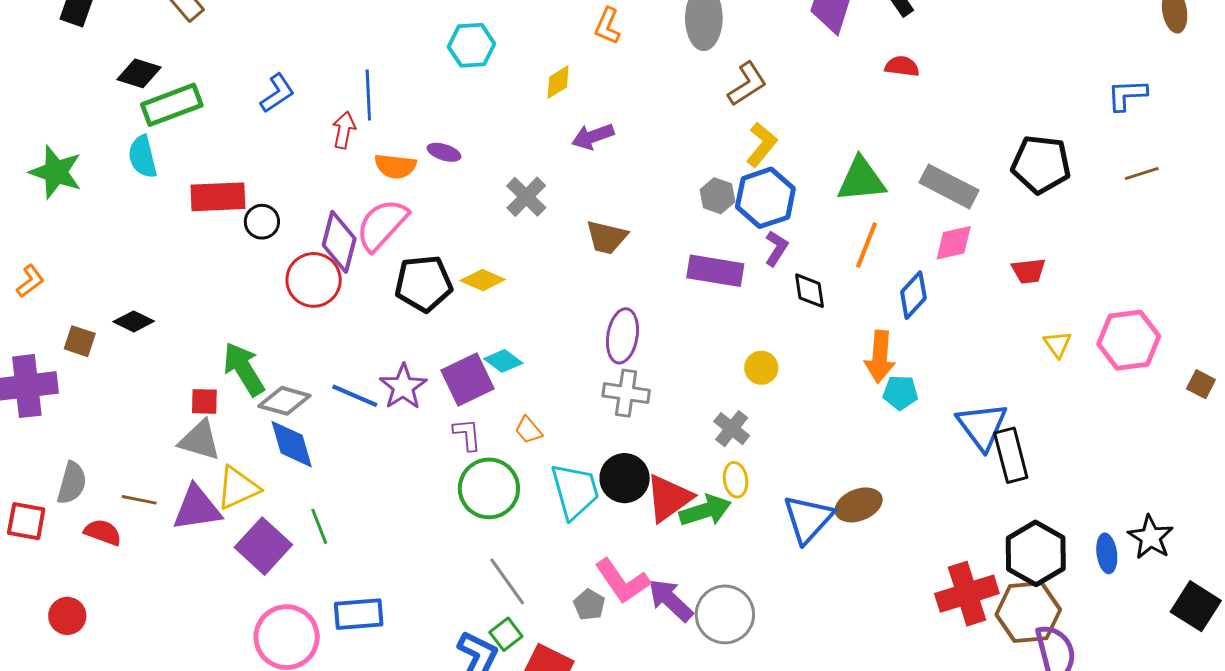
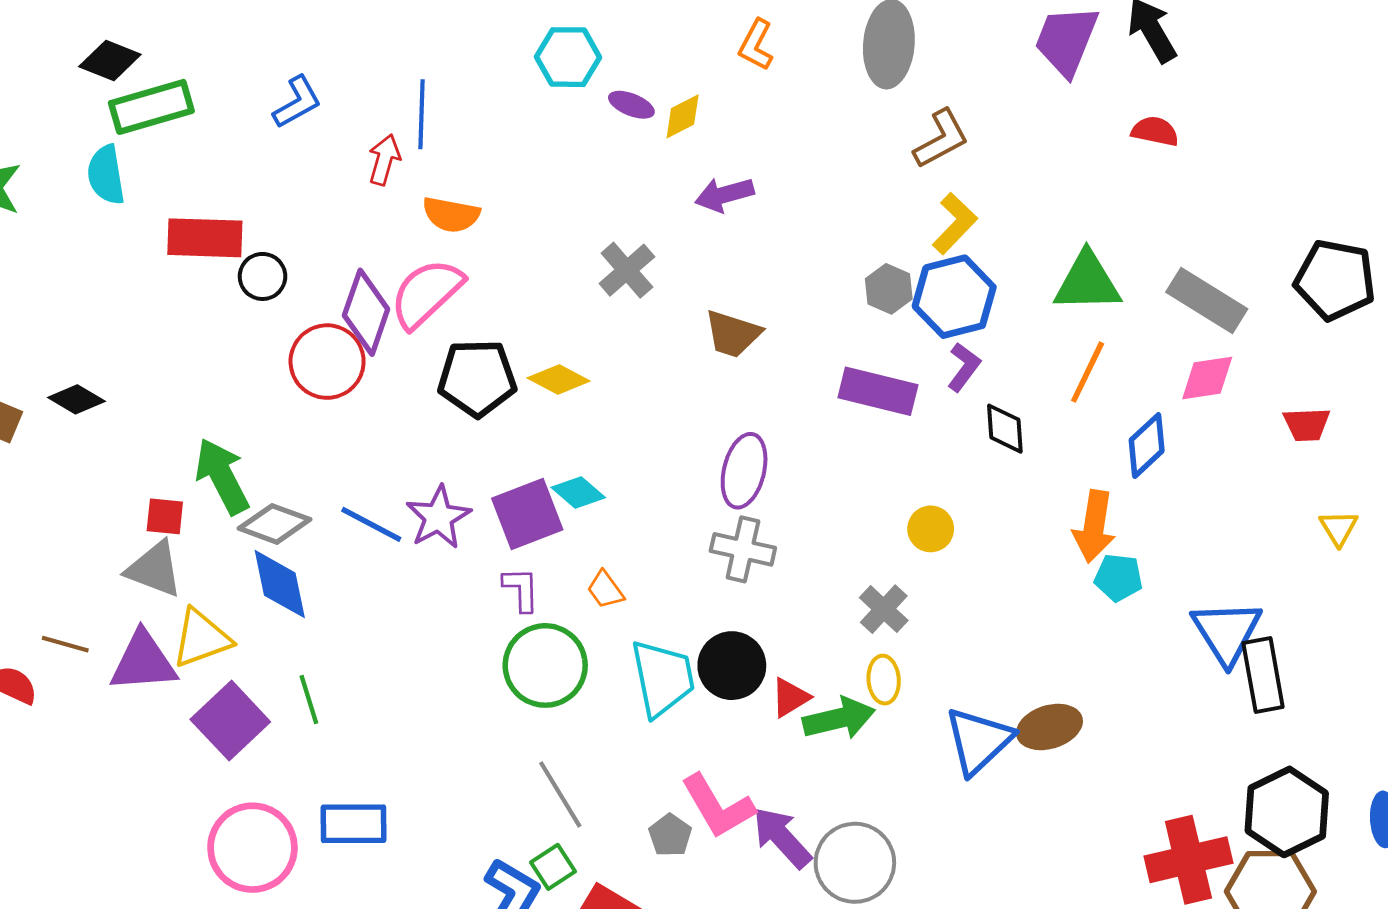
purple ellipse: (444, 152) -> (631, 105), moved
red triangle: (669, 498) -> (790, 697), size x0.6

